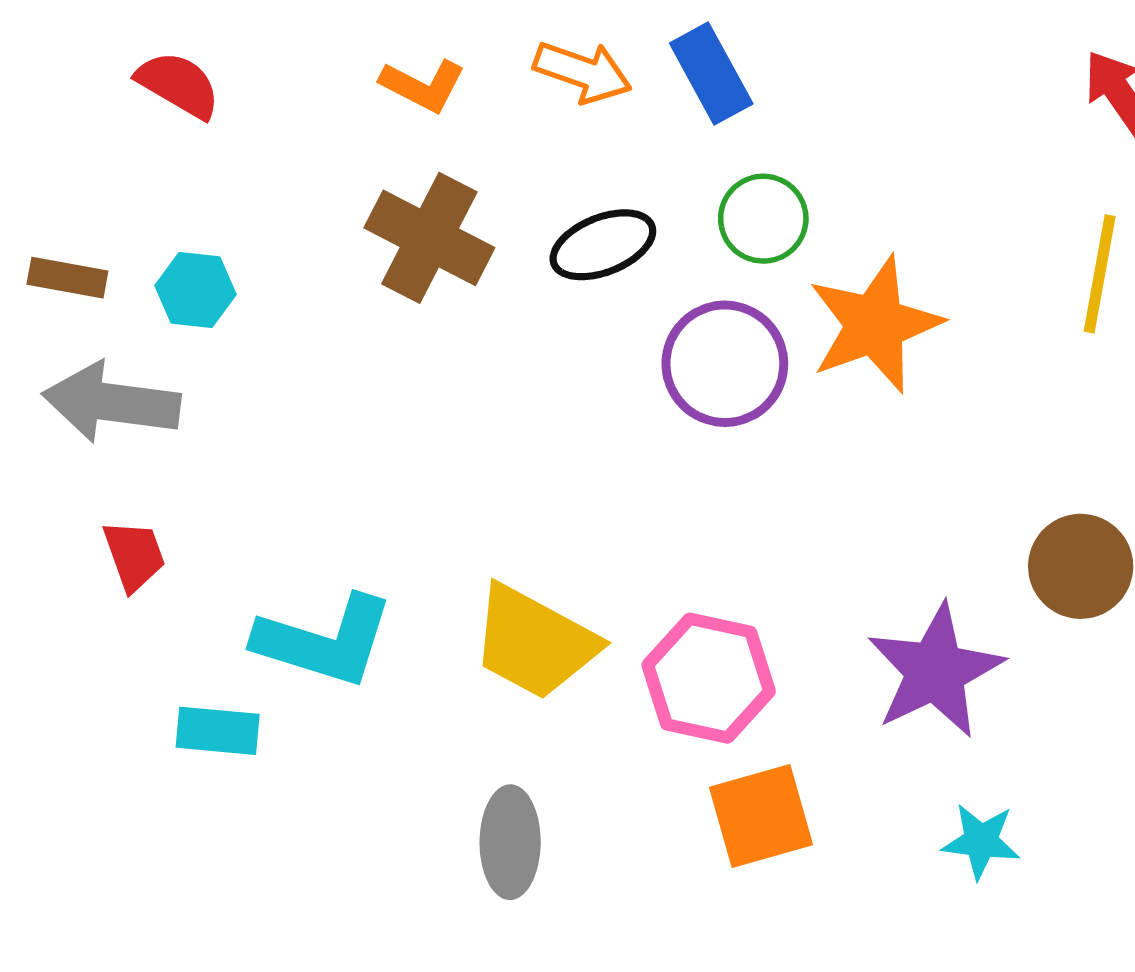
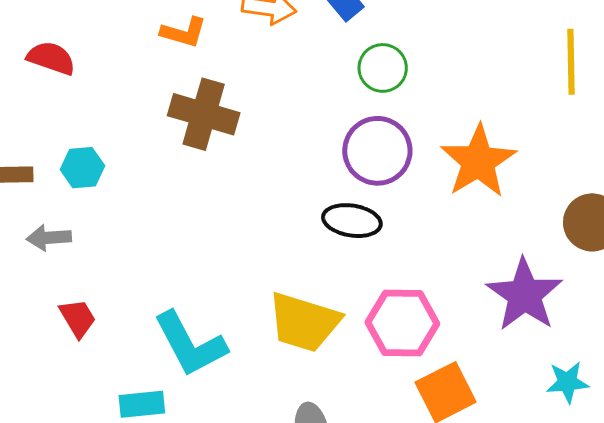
black ellipse: (603, 245) -> (352, 221), moved, turned 42
orange star: (875, 325) -> (478, 161), moved
gray arrow: (111, 402) -> (49, 238), size x0.6
cyan L-shape: (324, 641) -> (190, 344), turned 56

